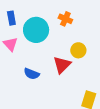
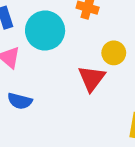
blue semicircle: (32, 74) -> (20, 101), moved

